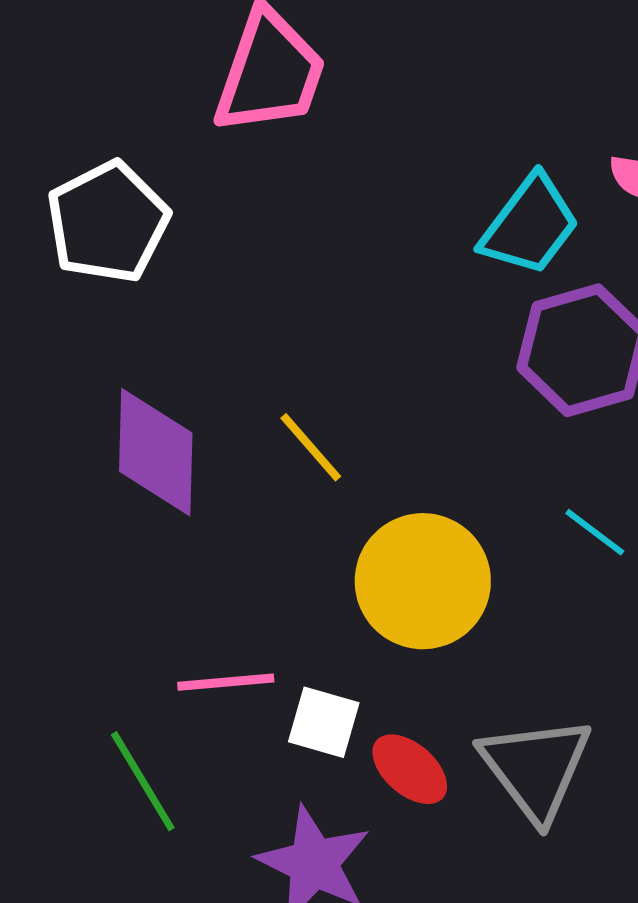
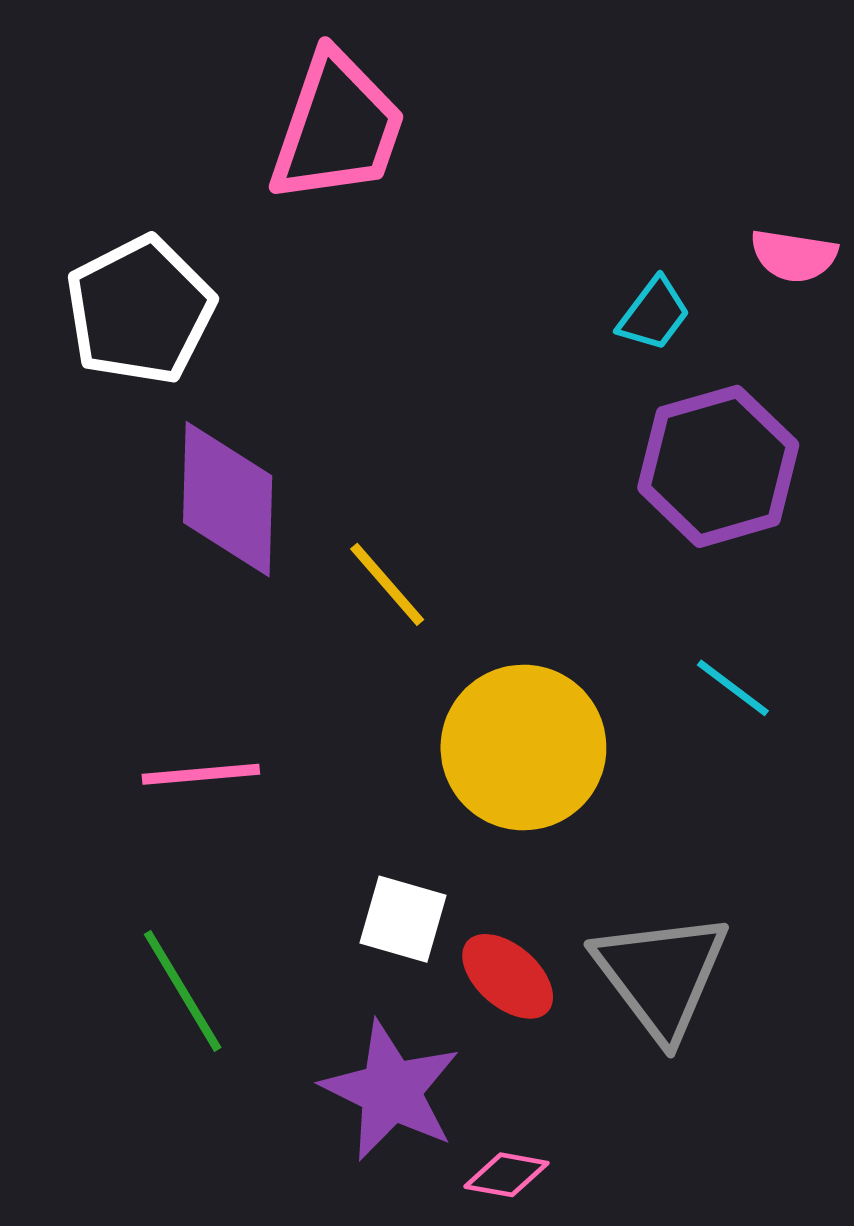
cyan trapezoid: (530, 225) -> (654, 314), size x0.6
purple diamond: (156, 452) -> (228, 499), moved
pink line: (226, 682) -> (201, 774), moved

